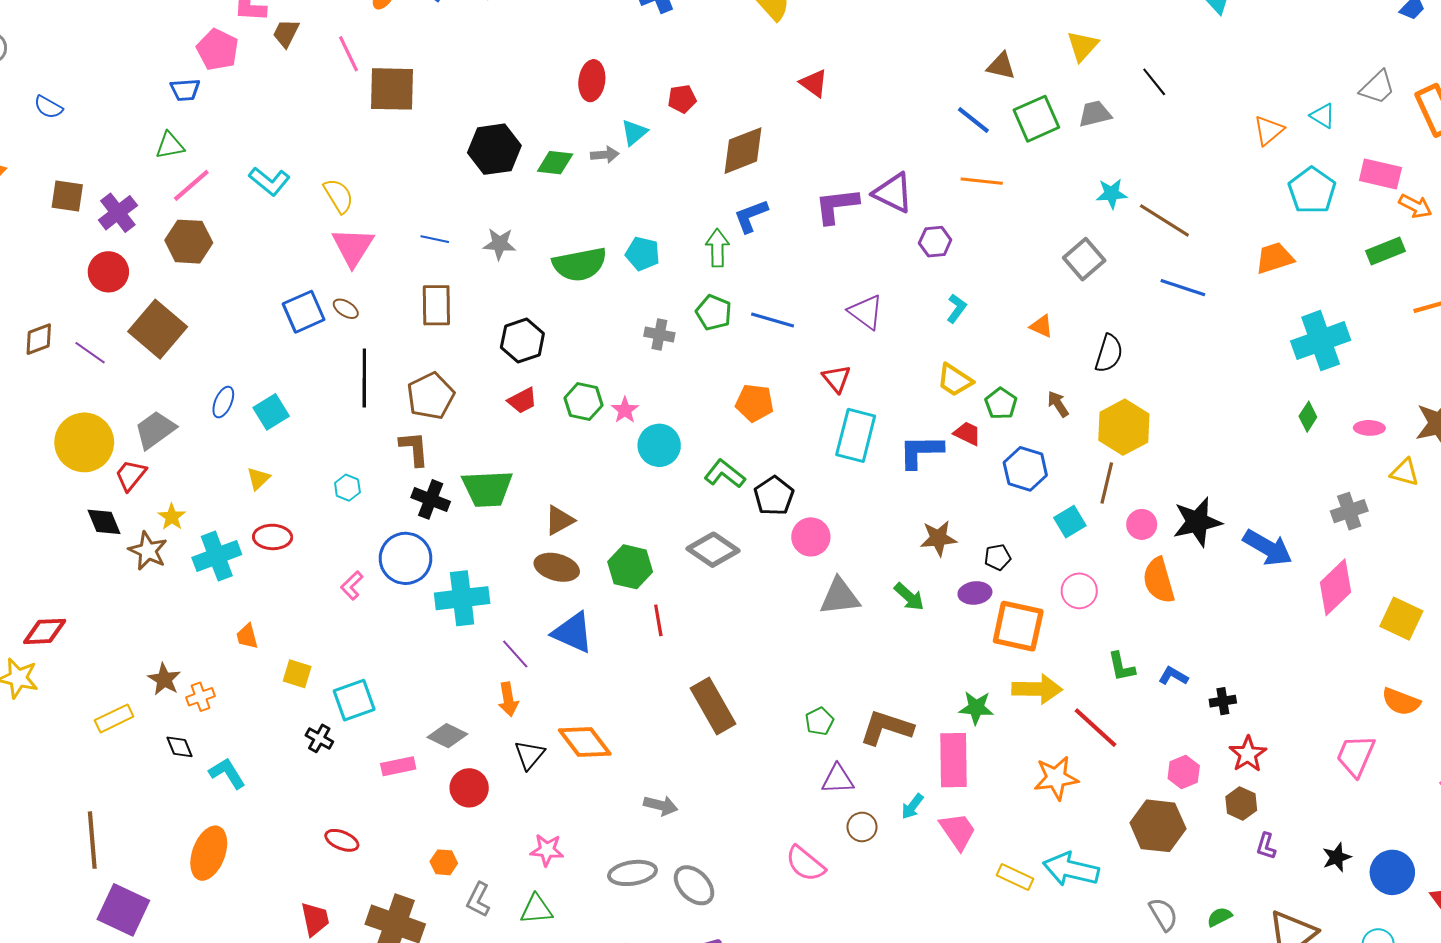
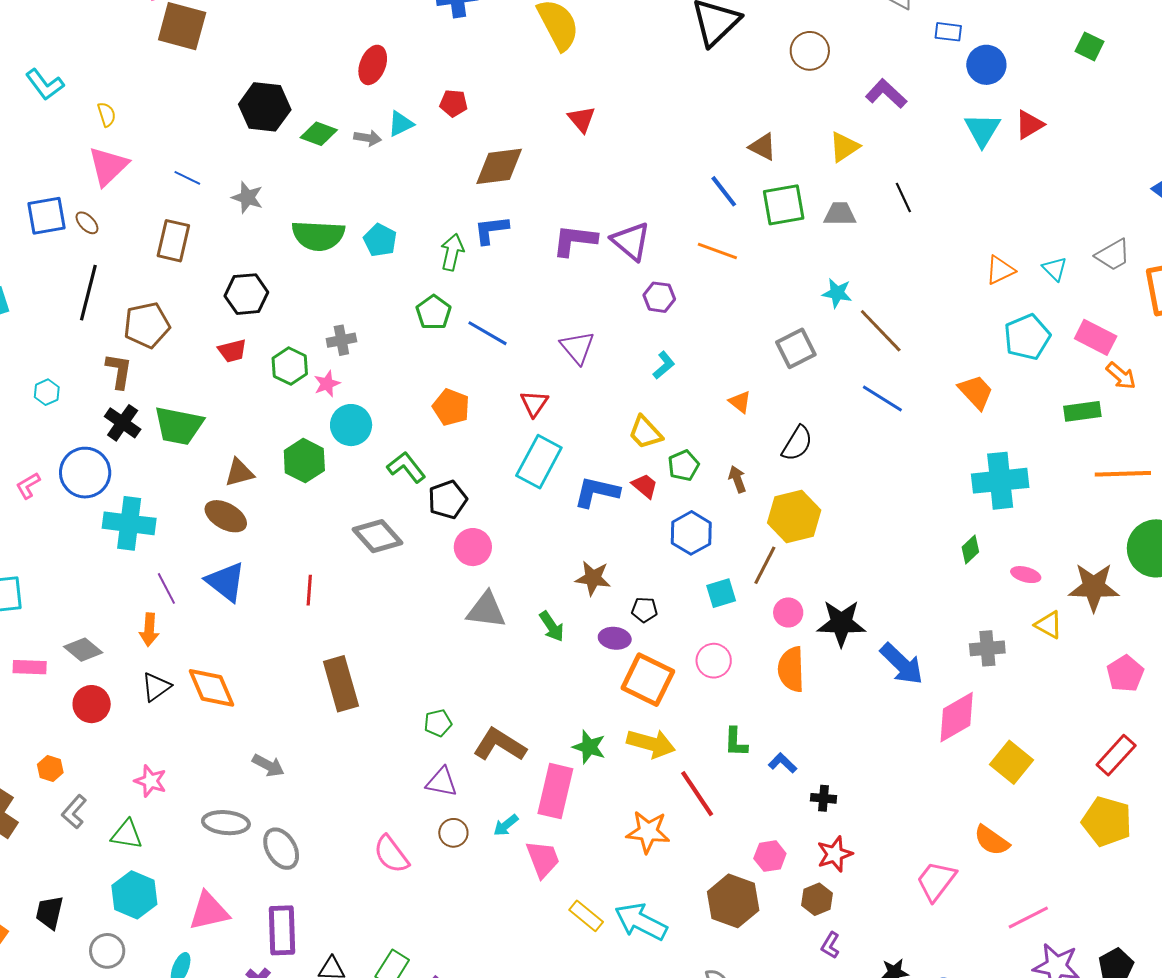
yellow semicircle: (338, 196) -> (107, 114), size x0.7
orange trapezoid: (1275, 258) -> (976, 392), turned 51
gray cross: (659, 335) -> (341, 340), moved, turned -36
green hexagon: (630, 567) -> (304, 461), moved

